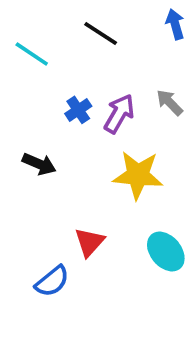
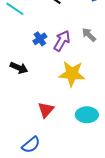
cyan ellipse: (166, 252) -> (87, 115), turned -50
blue semicircle: (52, 281) -> (31, 145), moved

